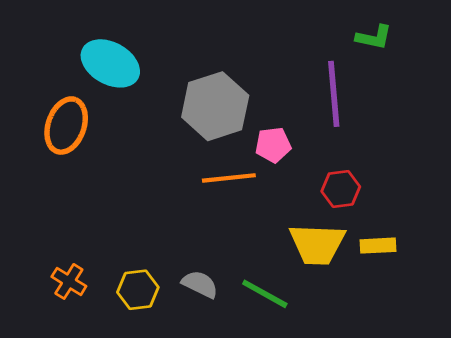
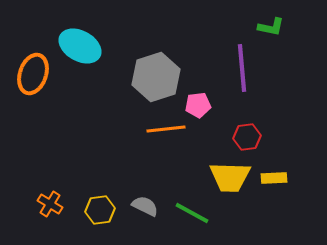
orange ellipse: (66, 126) -> (33, 74), moved

